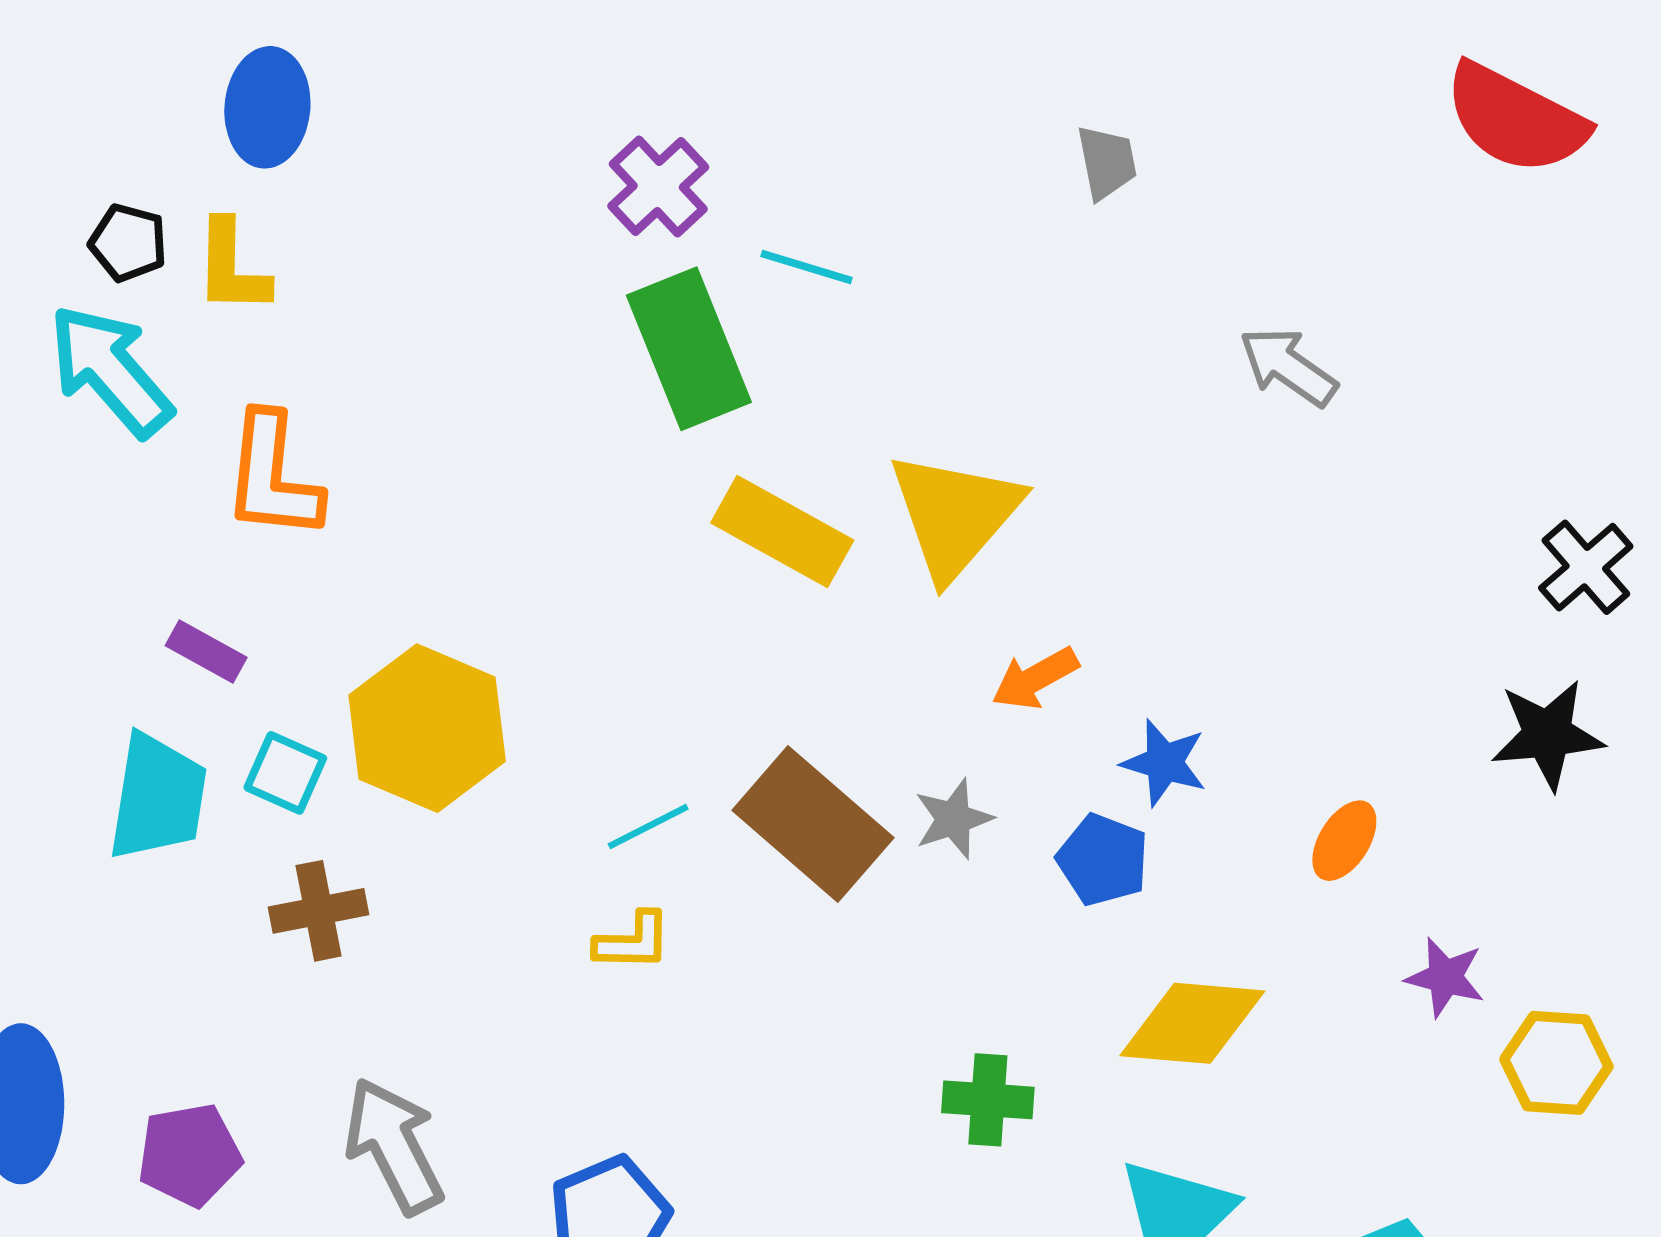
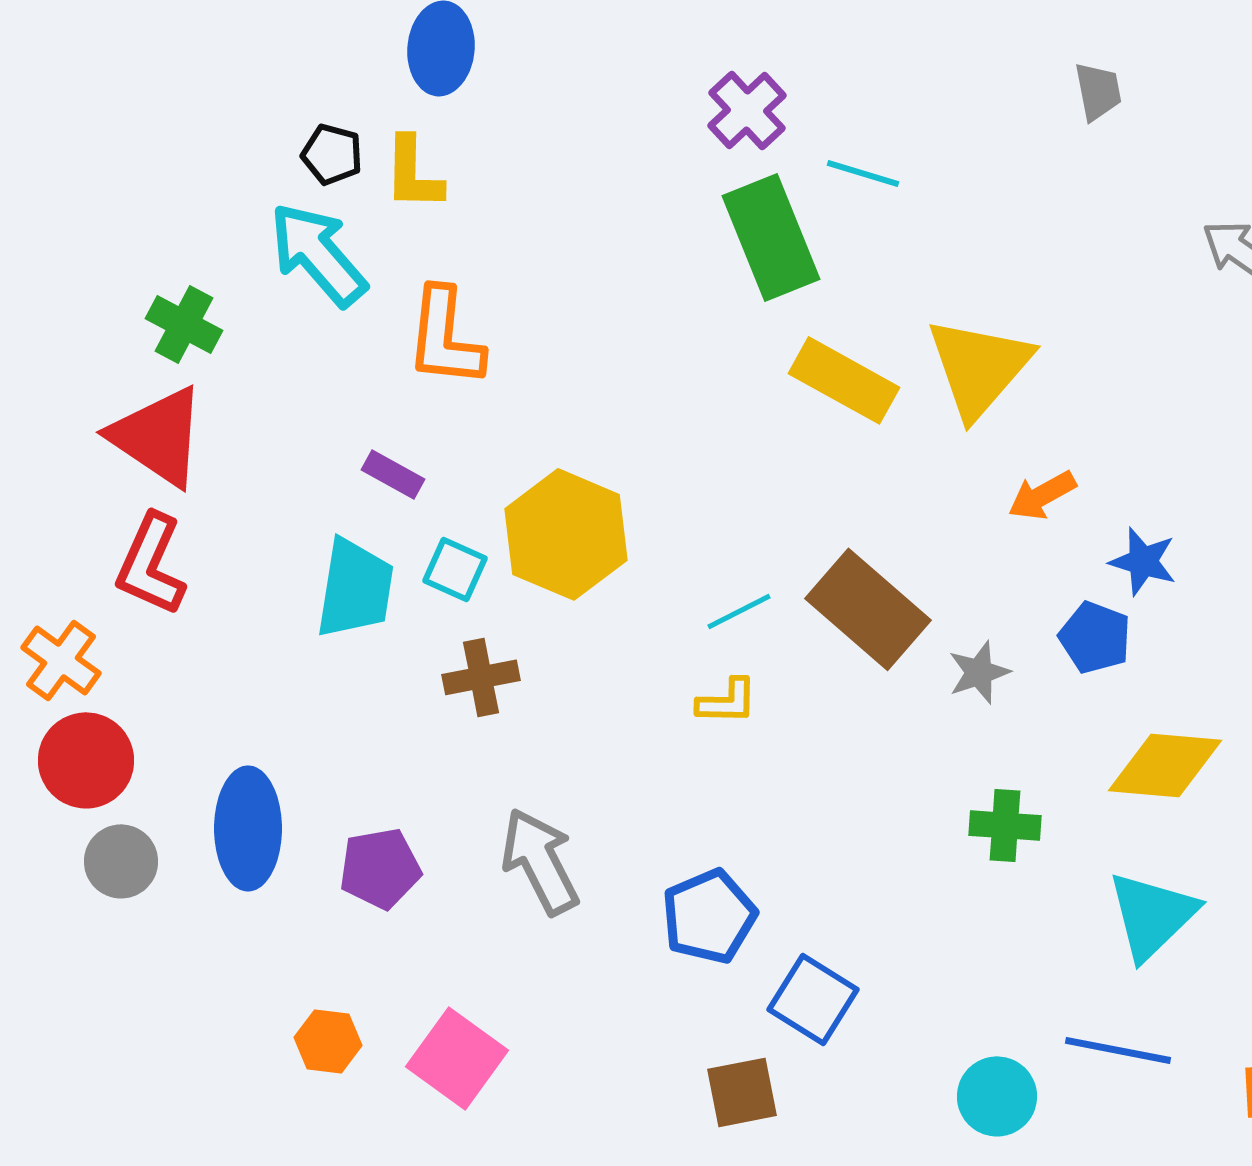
gray star: (953, 819) -> (979, 672), moved

